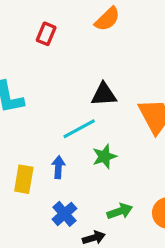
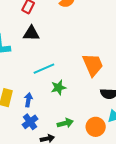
black triangle: (104, 94) -> (31, 33), moved
blue arrow: (58, 167) -> (28, 100), moved

